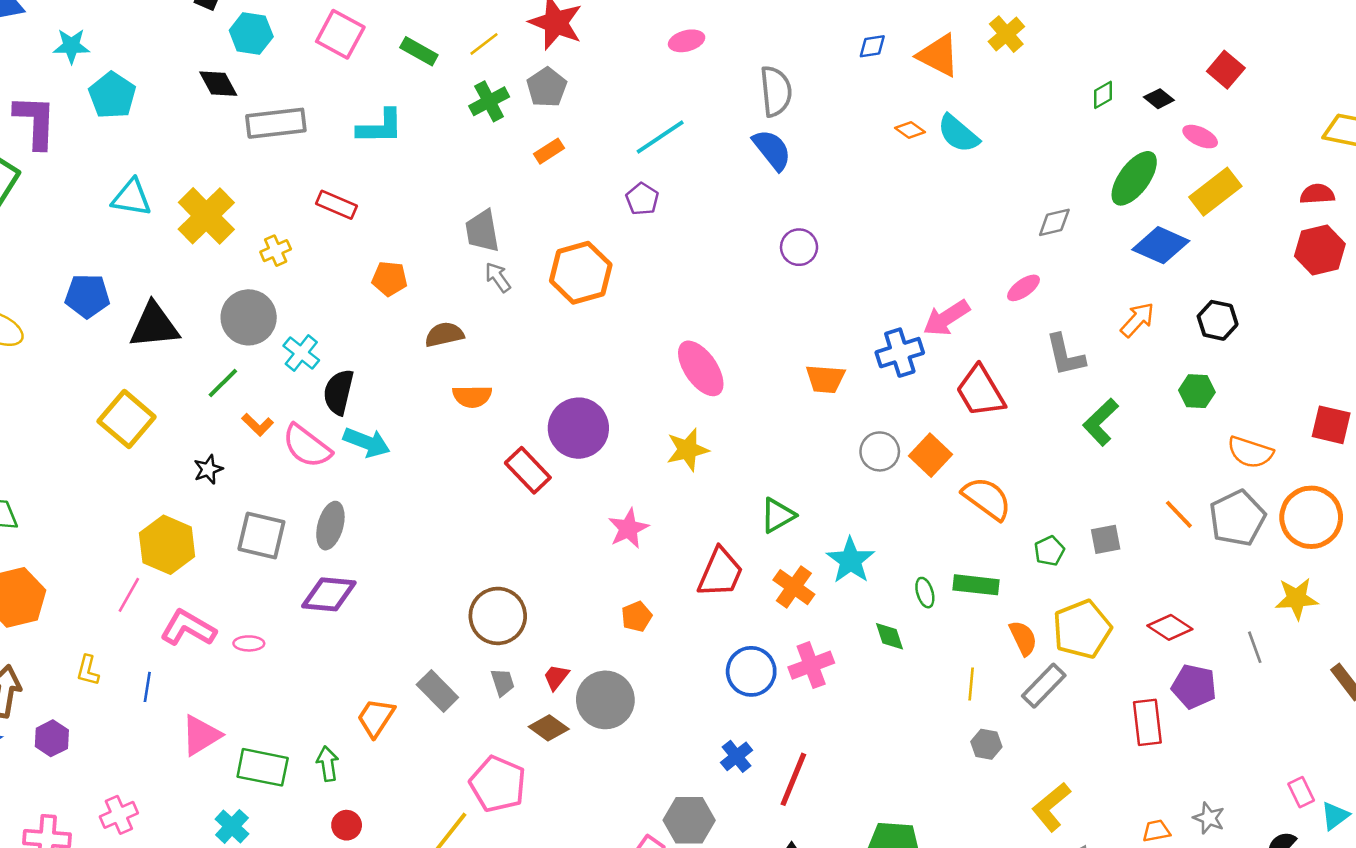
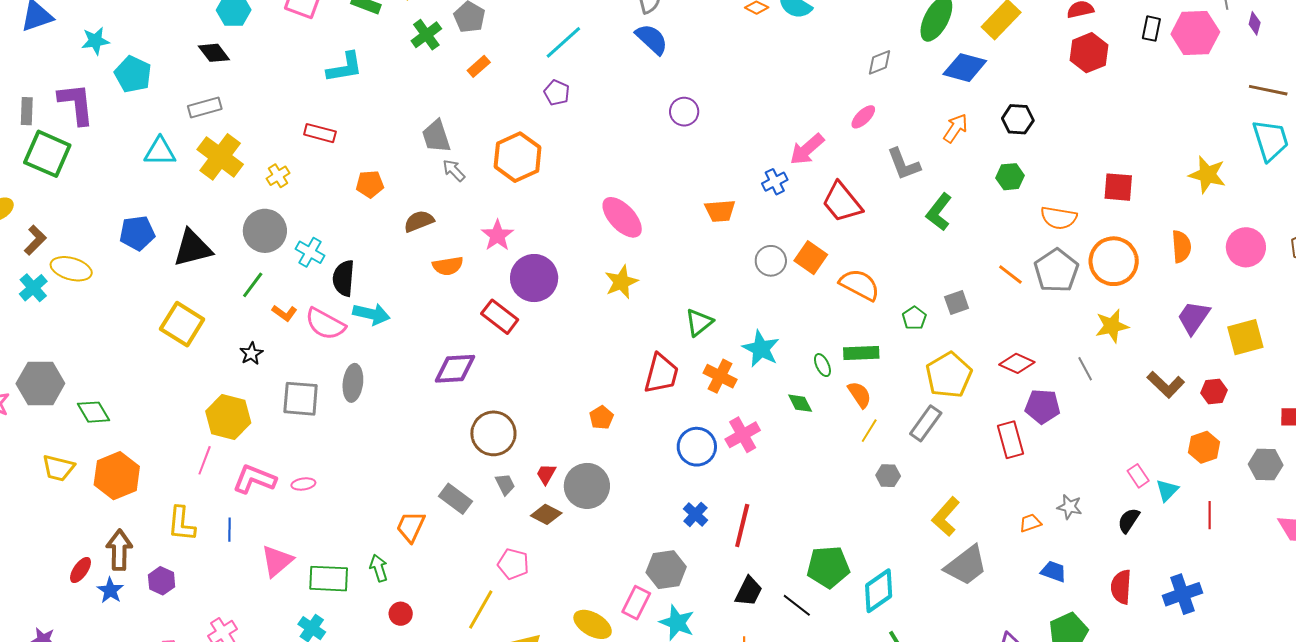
gray rectangle: (276, 123) -> (205, 107), moved, size x0.7
blue cross: (900, 353) -> (775, 182), size x0.7
pink star: (628, 529) -> (497, 235), moved
purple diamond: (329, 594) -> (455, 369), moved
orange semicircle: (1023, 638) -> (860, 395), moved
yellow L-shape: (88, 670) -> (181, 524), size x1.5
yellow line: (971, 684) -> (869, 431), turned 35
pink pentagon: (498, 784) -> (513, 564), size x0.7

